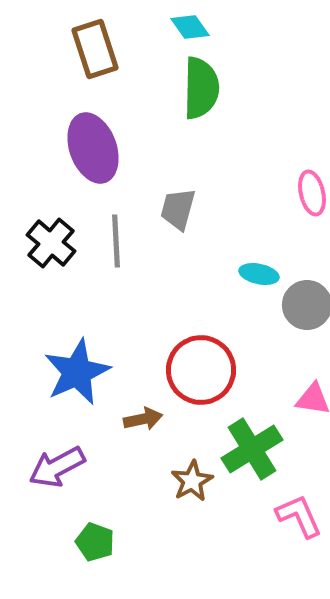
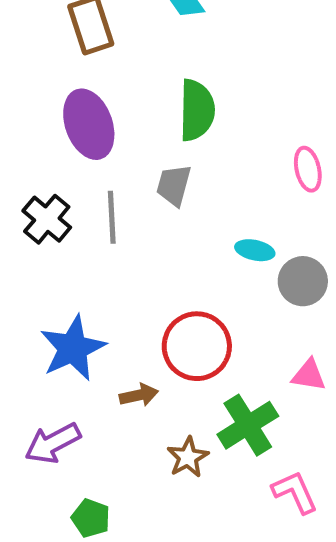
green semicircle: (201, 88) -> (197, 110), moved

